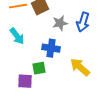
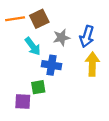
cyan arrow: (17, 36) -> (33, 46), moved
yellow arrow: (80, 67) -> (92, 64), moved, turned 50

